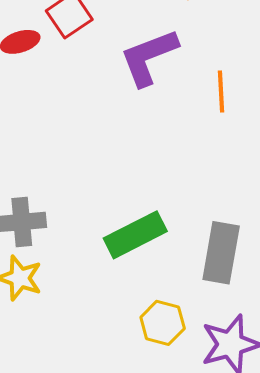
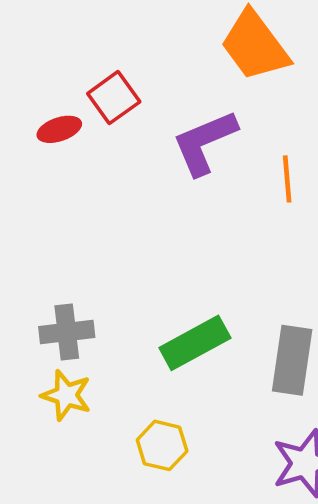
yellow hexagon: (163, 323) -> (162, 445), moved

